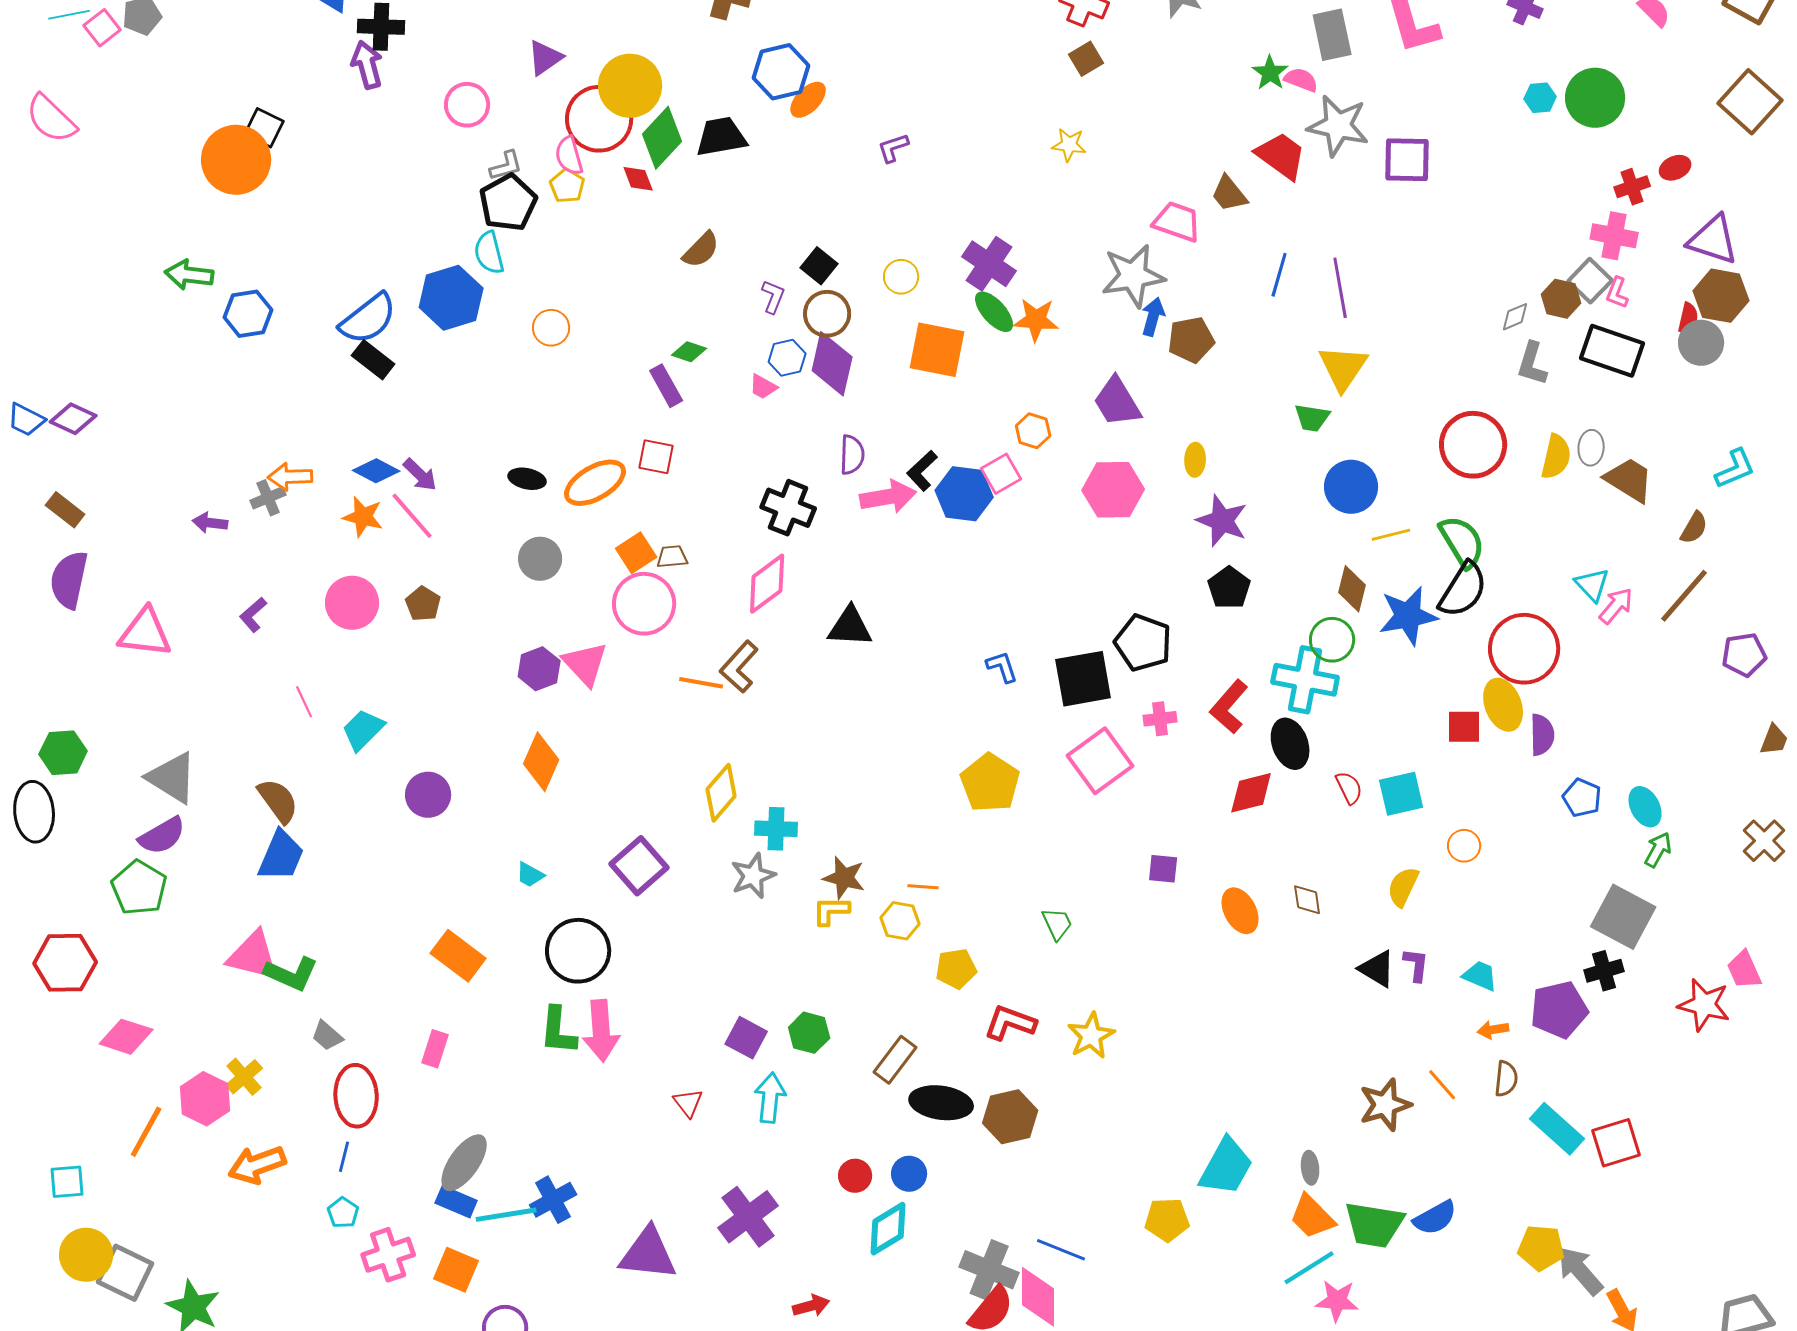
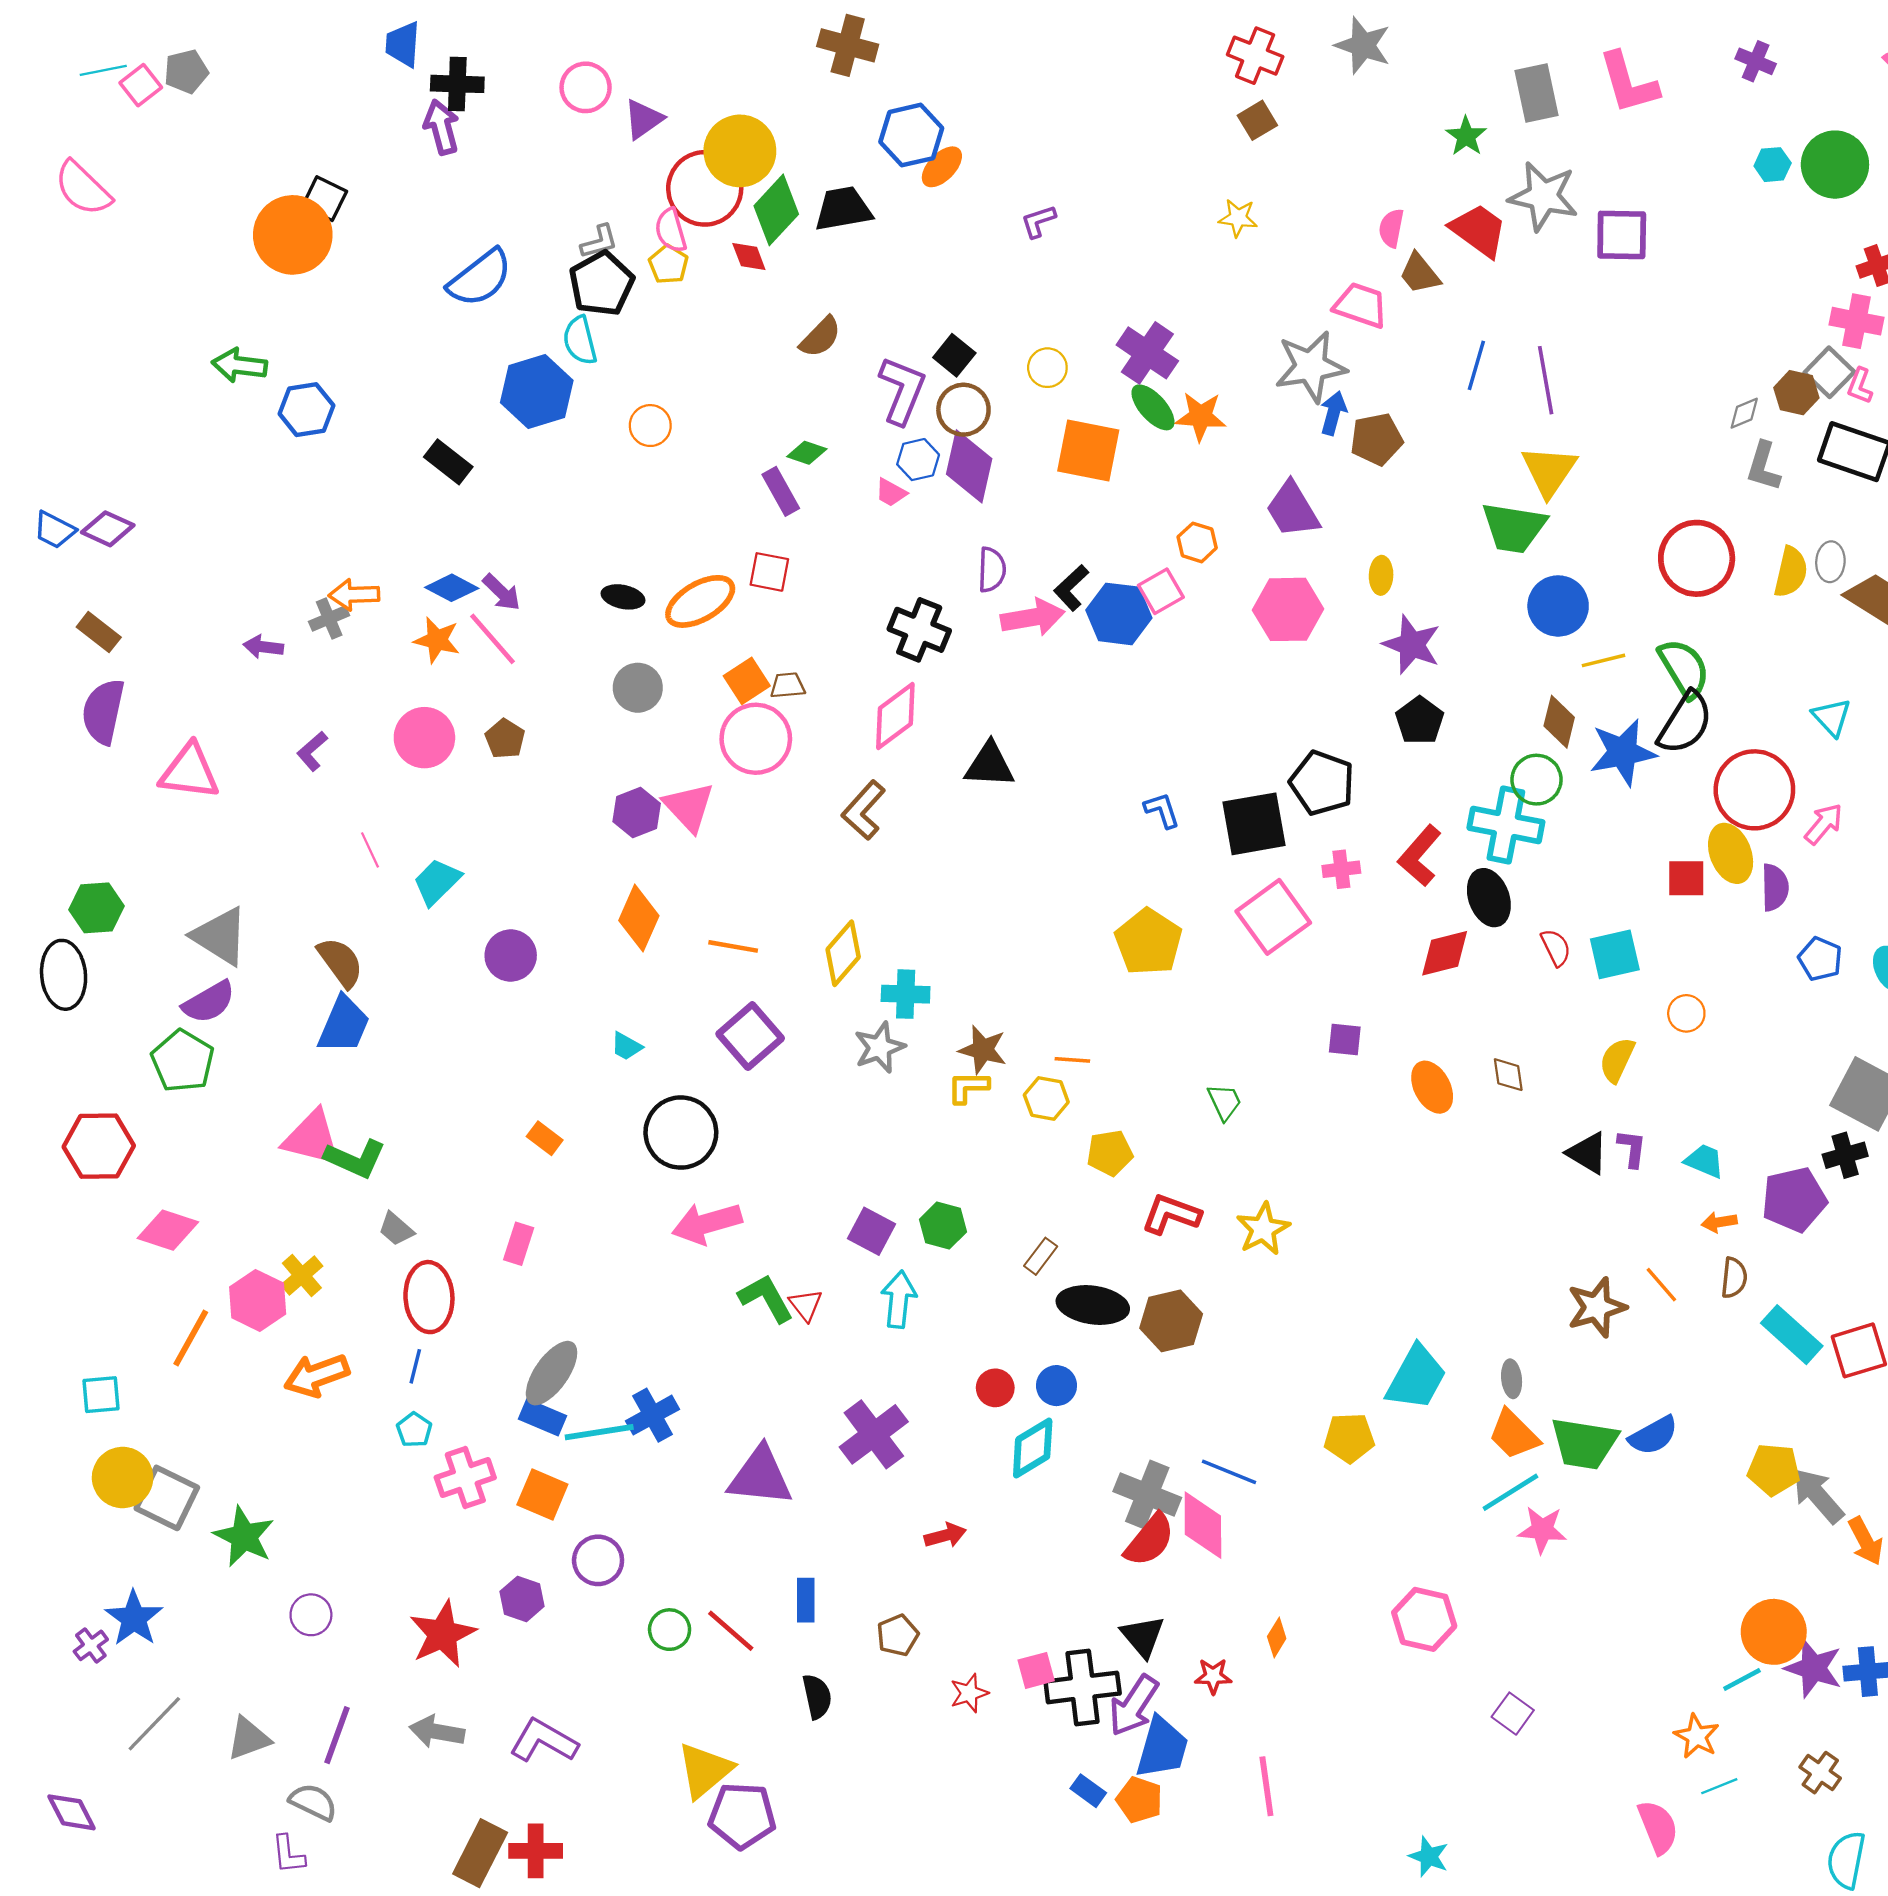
pink semicircle: (1301, 80) -> (1391, 228), moved, turned -100
pink circle: (467, 105) -> (586, 87), moved
purple L-shape: (773, 297) -> (902, 390), size x1.8
blue semicircle: (368, 319) -> (480, 278), moved
green trapezoid: (1312, 418) -> (1514, 528), size x1.6
pink arrow: (1616, 606) -> (1824, 824), moved
orange line: (701, 683) -> (733, 946), moved
orange rectangle: (458, 956) -> (545, 1138), size x0.6
green L-shape: (558, 1031) -> (766, 1298), moved, turned 146
pink arrow: (601, 1031) -> (707, 1223), turned 78
brown rectangle: (895, 1060) -> (1041, 1256), size x0.7

